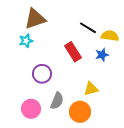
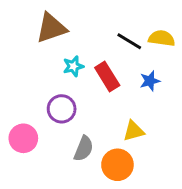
yellow semicircle: (110, 36) -> (162, 38), moved
cyan star: (26, 41) -> (73, 66), moved
pink circle: (31, 109) -> (23, 138), moved

